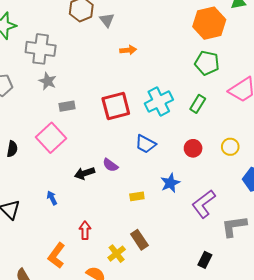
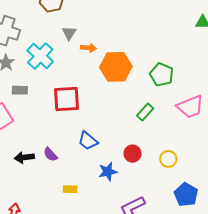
gray triangle: (107, 20) -> (69, 33), moved
orange hexagon: (209, 23) -> (116, 67), moved
cyan cross: (159, 102) -> (40, 56), moved, turned -32
blue star: (170, 183) -> (108, 172), moved

